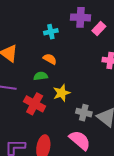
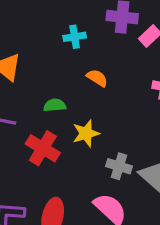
orange semicircle: (50, 59) -> (97, 78), moved

